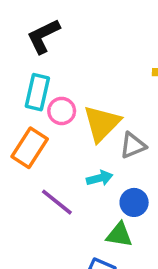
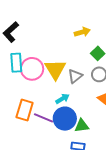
pink circle: (62, 111) -> (32, 69), size x1.5
orange rectangle: (30, 148) -> (25, 110), moved
blue circle: (134, 202) -> (65, 119), moved, size x1.5

